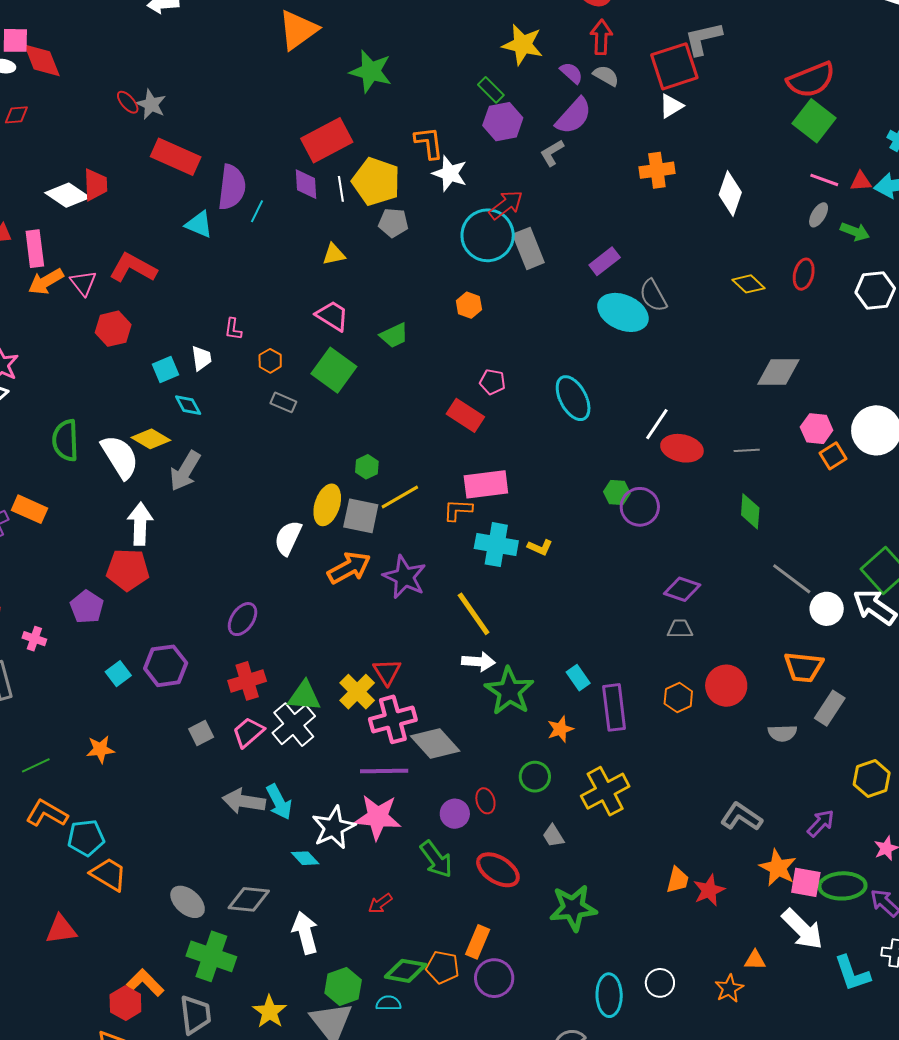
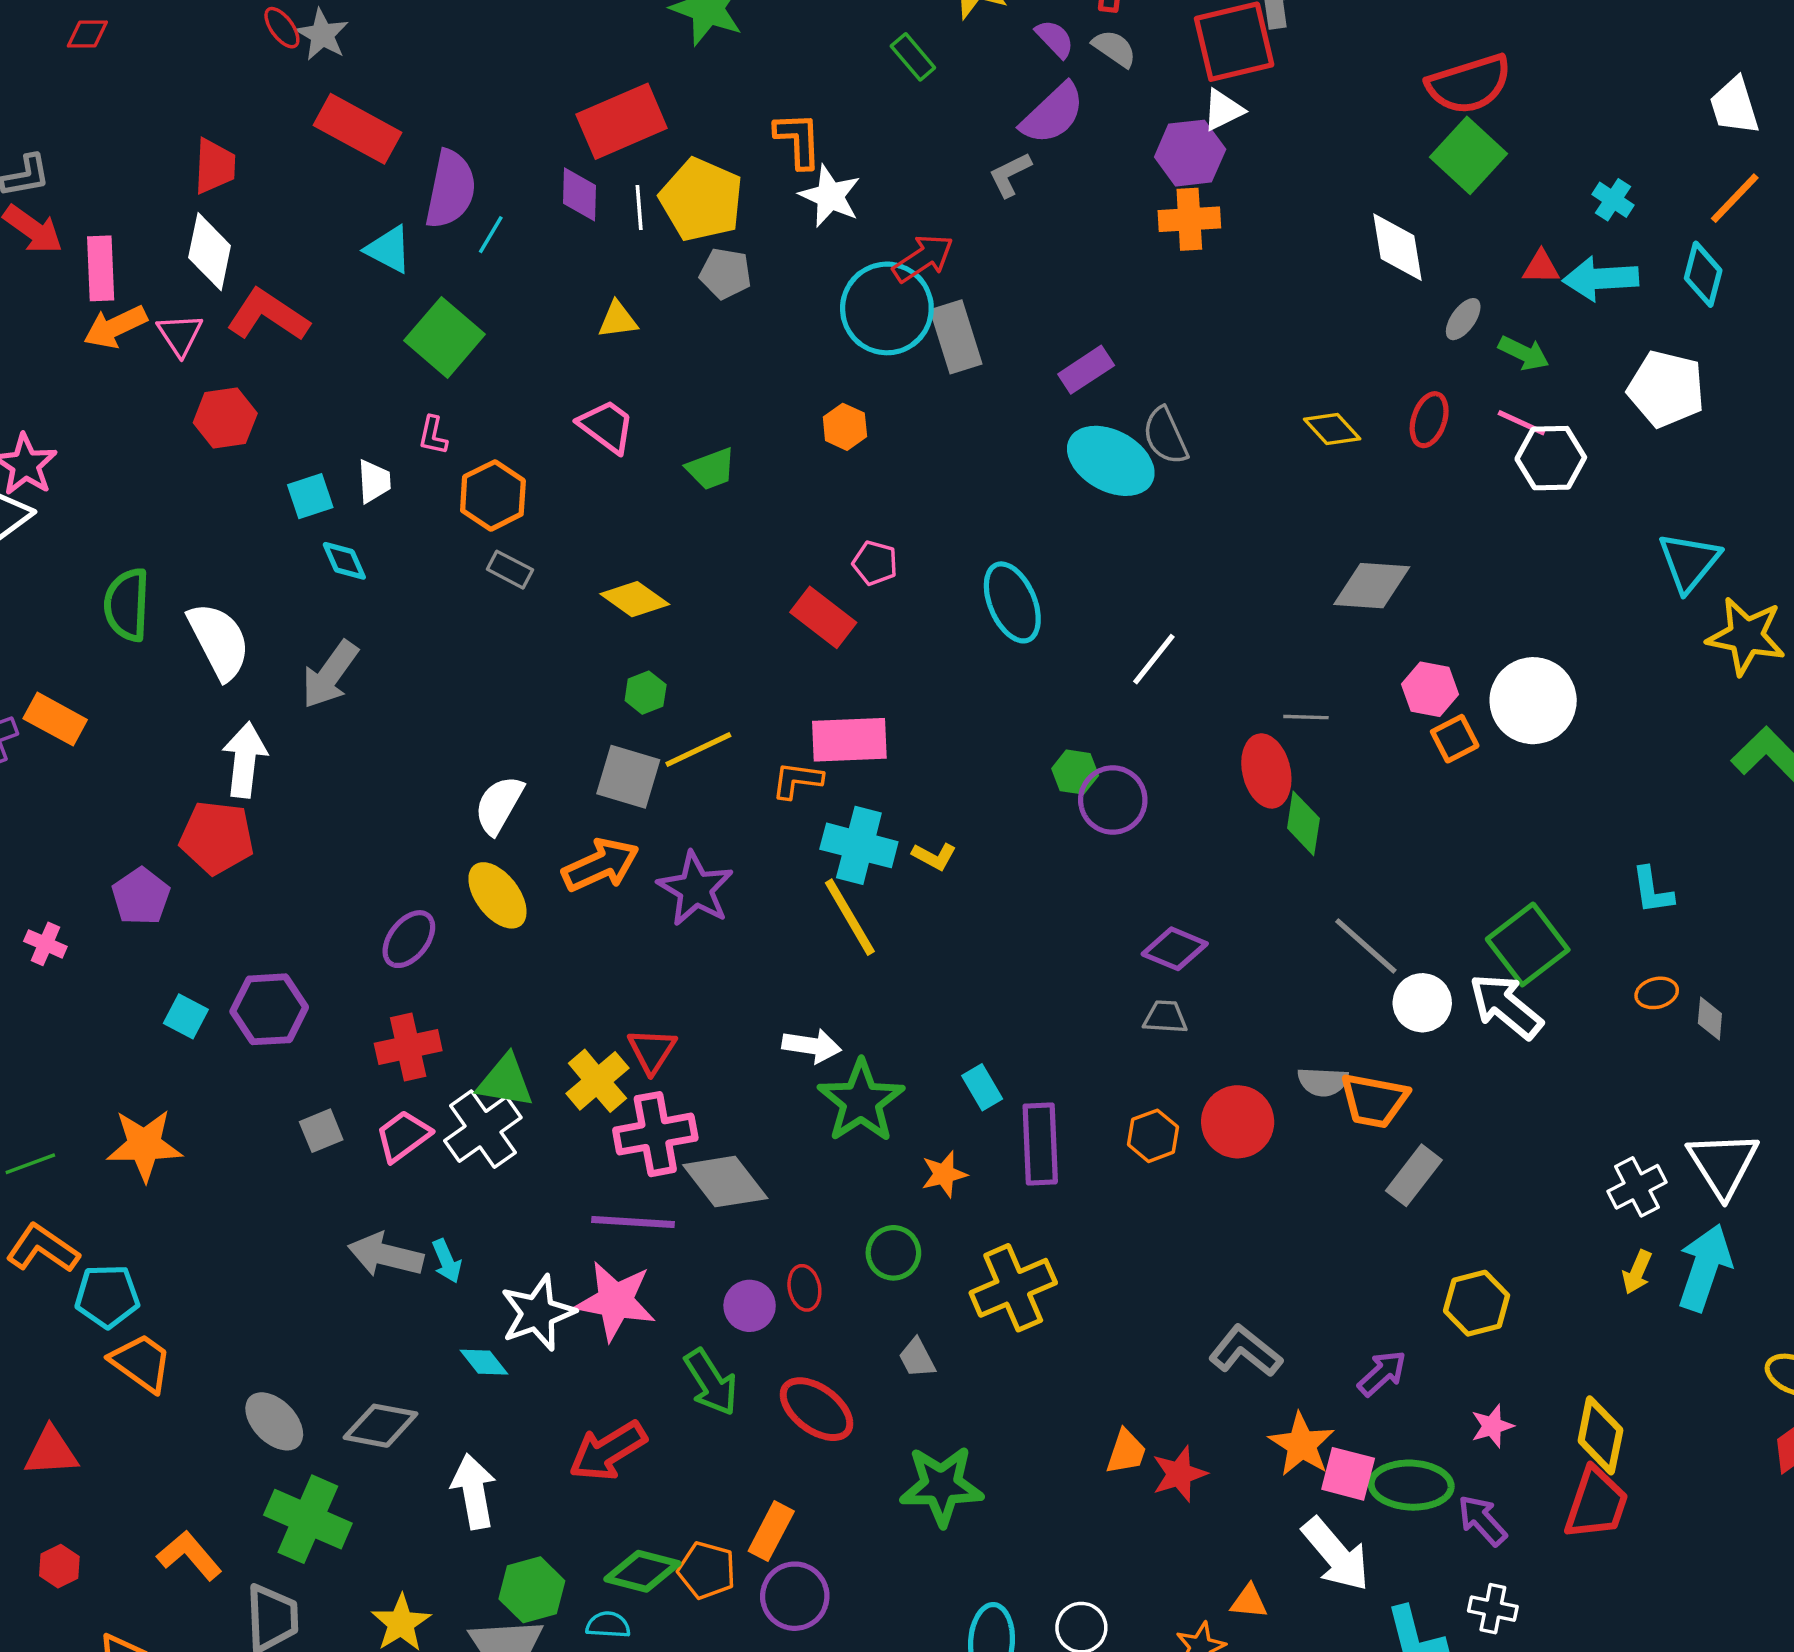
purple hexagon: (503, 122) -> (1190, 153), moved
pink line: (824, 180) -> (1521, 423), moved
white diamond: (730, 193) -> (1398, 247), moved, turned -33
white diamond: (68, 195) -> (210, 252), moved, turned 63
orange hexagon: (270, 361) -> (493, 495), size x1.6
green square: (334, 370) -> (445, 337), moved
yellow diamond: (151, 439) -> (635, 599), moved
red ellipse: (682, 448) -> (1266, 771), moved, turned 60
yellow ellipse: (327, 505) -> (497, 895), moved, turned -60
yellow line: (474, 614) -> (850, 917), moved
cyan square: (118, 674) -> (186, 1016), turned -30
gray semicircle: (782, 733) -> (1323, 1082), moved
orange star: (100, 749) -> (144, 1145), size x1.5
cyan arrow: (279, 802) -> (447, 1261), size x0.7
red arrow: (380, 903) -> (608, 1451), size x1.8
red hexagon: (125, 1003) -> (59, 1566), moved, size x0.7

